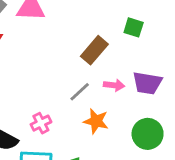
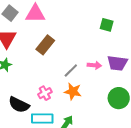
brown rectangle: (94, 50) -> (45, 45), moved
orange star: (96, 121) -> (73, 91), moved

